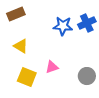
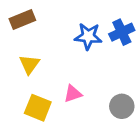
yellow triangle: (21, 46) -> (29, 64), turned 35

